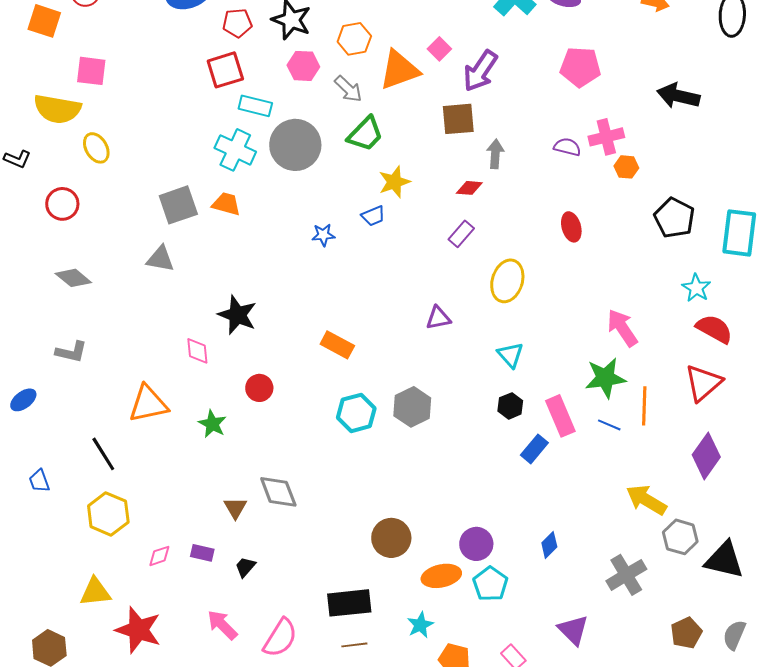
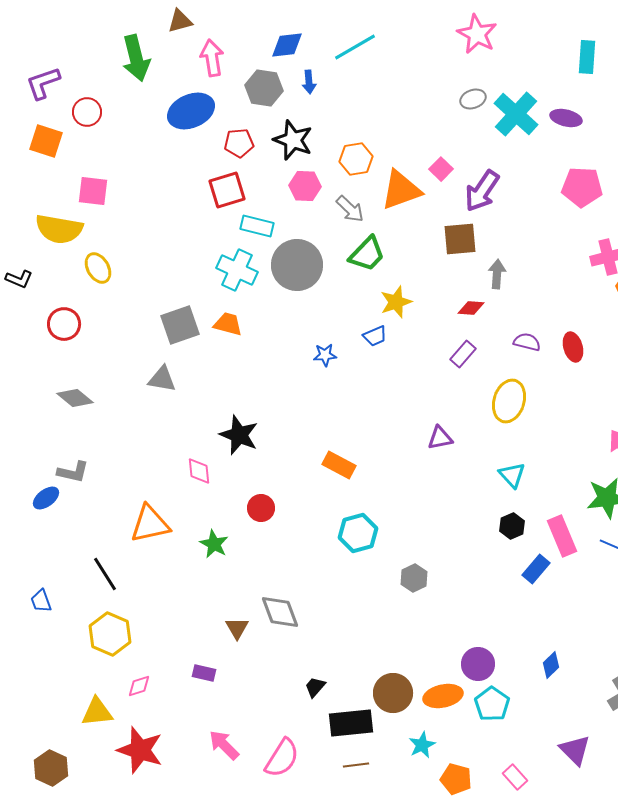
purple semicircle: (567, 147) -> (527, 342), moved
blue ellipse: (23, 400) -> (46, 498), moved
gray hexagon: (412, 407) -> (414, 578), moved, size x0.7
brown circle: (391, 538) -> (393, 693), moved
pink diamond: (159, 556) -> (139, 686), moved
black trapezoid: (245, 567) -> (315, 687), moved

